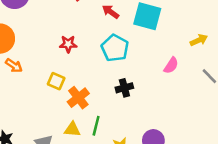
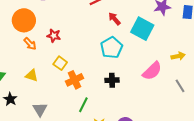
red star: (68, 44) -> (54, 36), moved
pink semicircle: (171, 65) -> (152, 71), size x1.5
yellow triangle: (72, 129) -> (32, 75), moved

